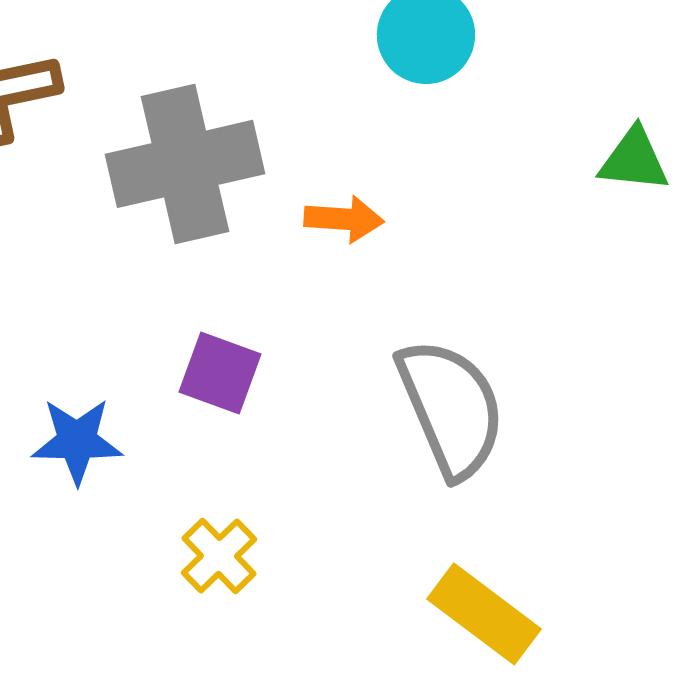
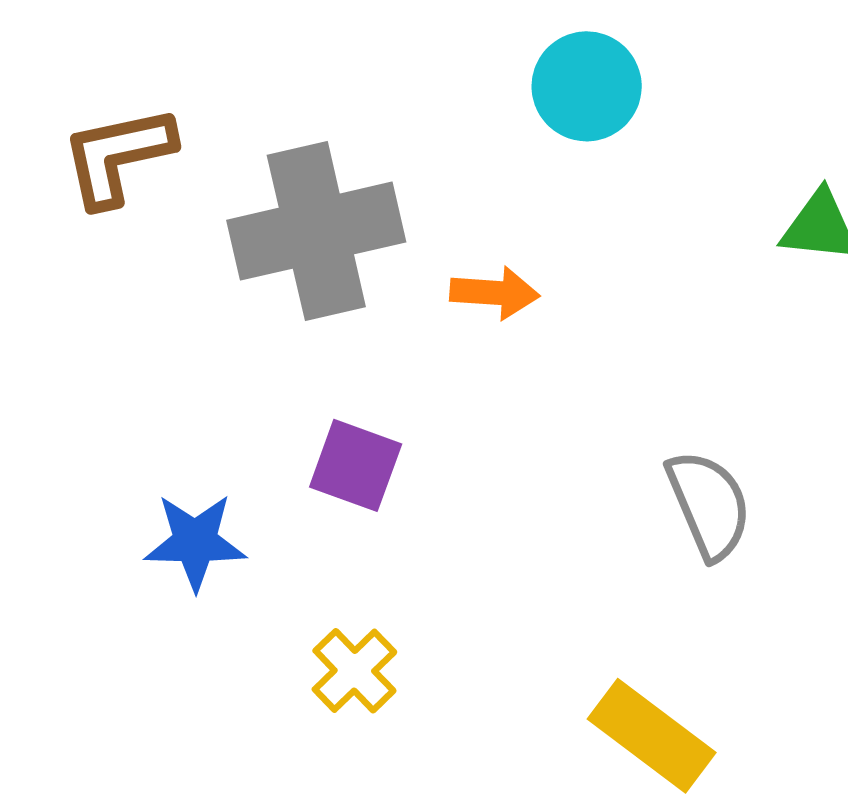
gray semicircle: (451, 408) -> (709, 505), moved, size x0.7

